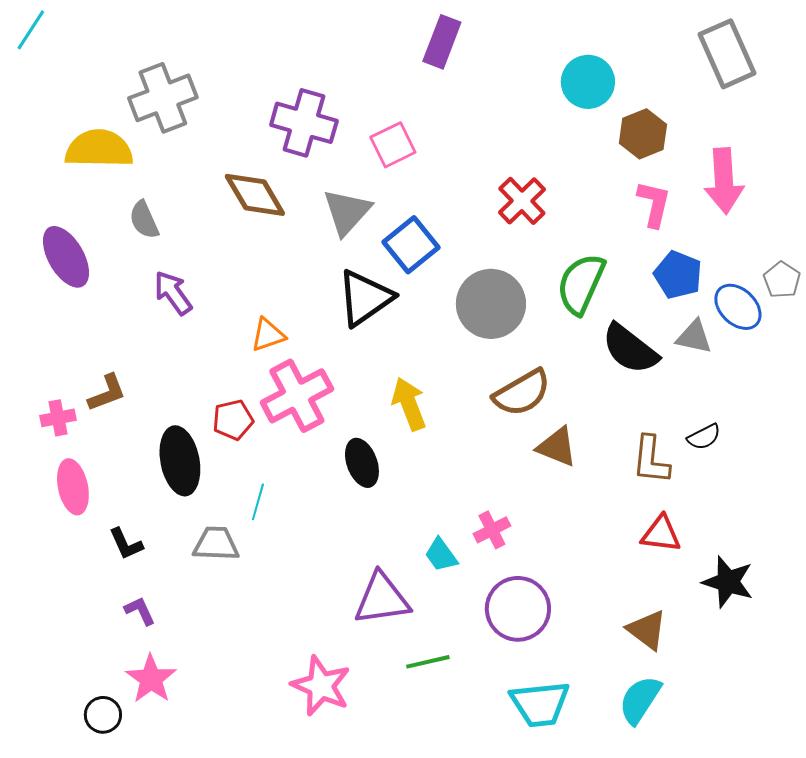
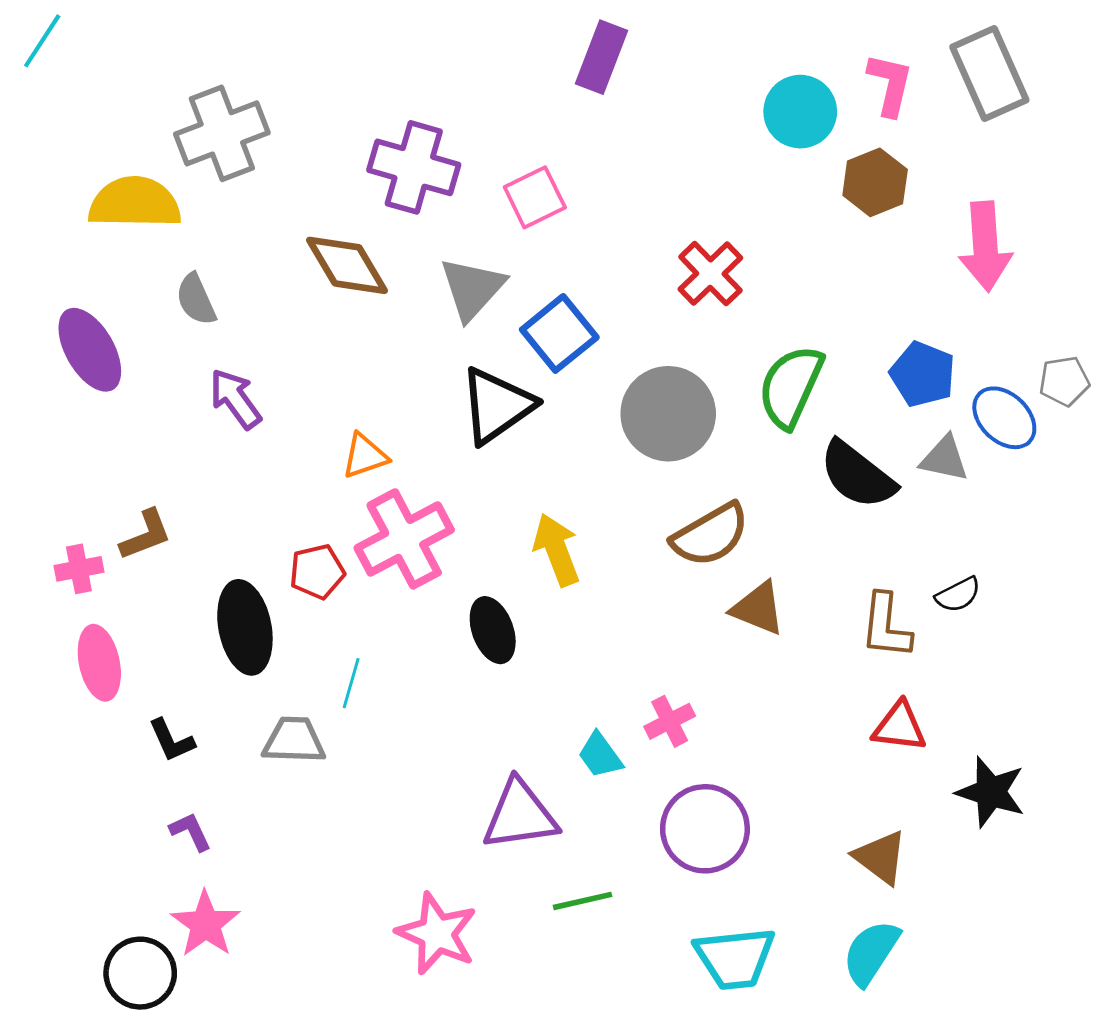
pink L-shape: (654, 204) -> (890, 84), moved
gray pentagon: (782, 280) -> (1064, 381), turned 30
black circle: (103, 715) -> (140, 973), size x1.4

